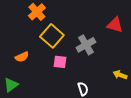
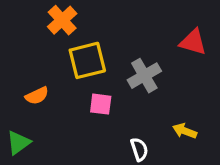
yellow square: (52, 36) -> (87, 60), turned 35
yellow arrow: (120, 75) -> (185, 131), moved

